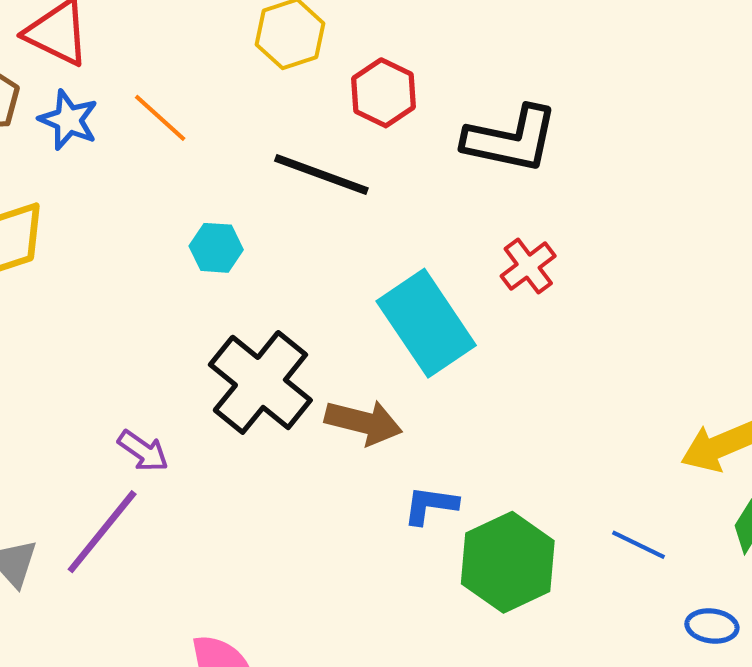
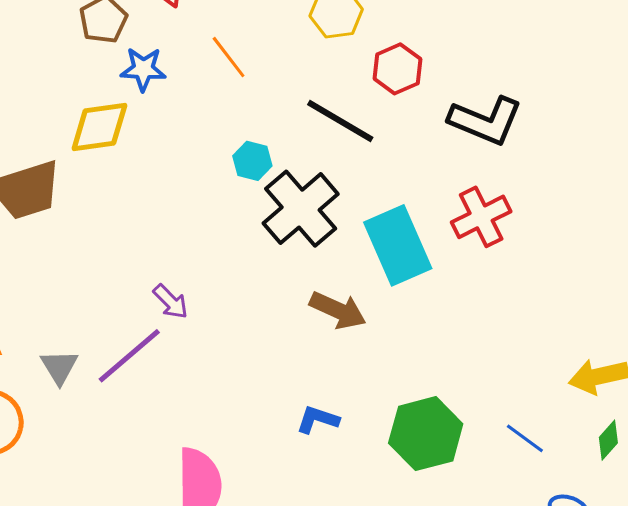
blue star: (68, 120) -> (143, 69), moved, turned -30
red cross: (528, 266) -> (481, 217), size x1.4
black cross: (260, 382) -> (301, 209), moved
blue L-shape: (430, 505) -> (318, 420), moved

